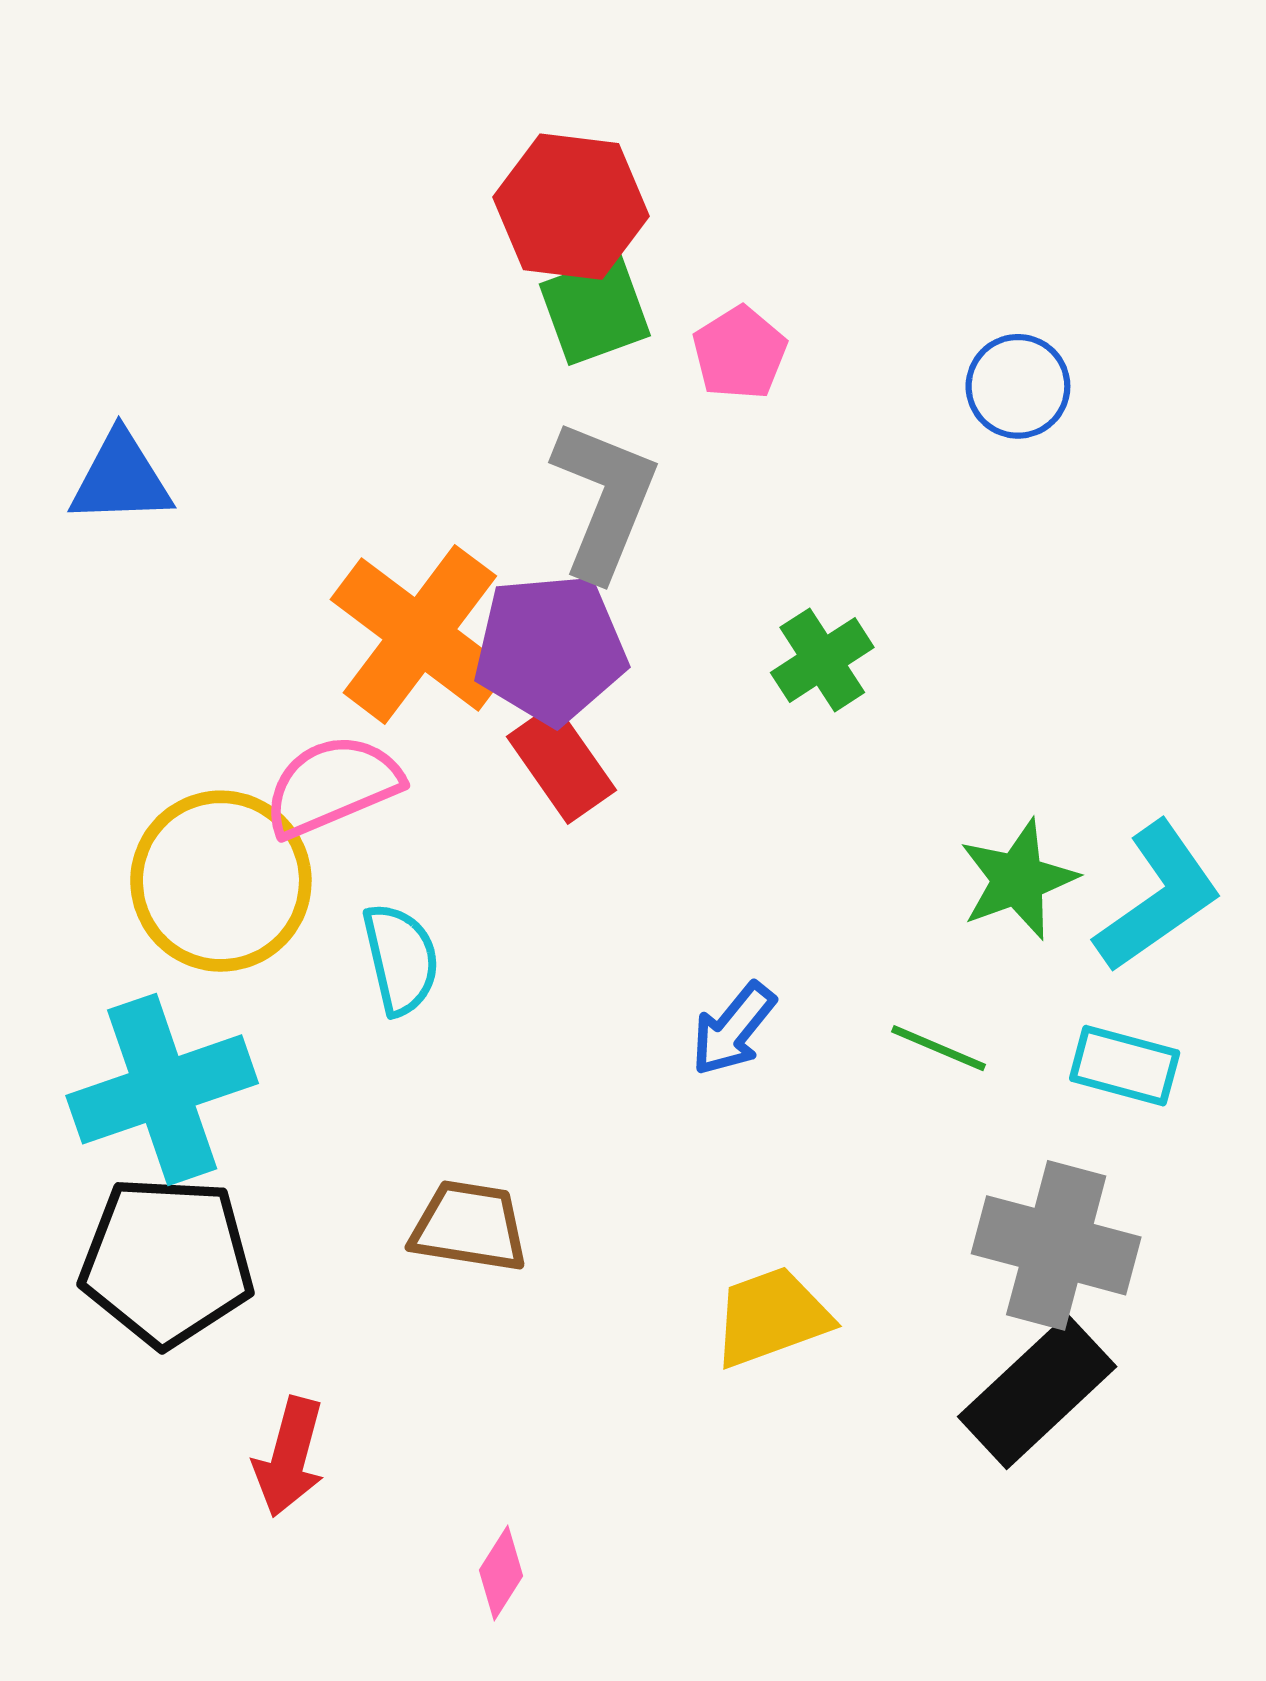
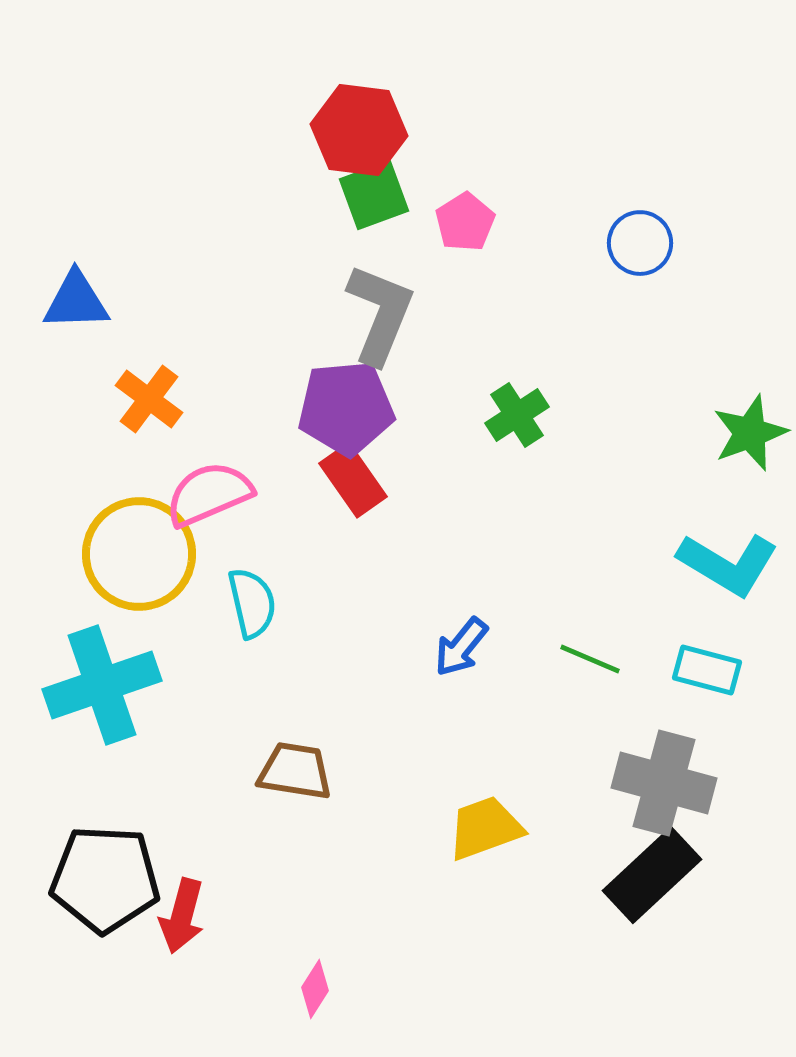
orange cross: (420, 634) -> (149, 399), moved, size x0.6
green star: (1018, 879) -> (750, 433), moved
cyan L-shape: (1158, 897) -> (728, 564), turned 66
black pentagon: (167, 1261) -> (105, 879), moved

